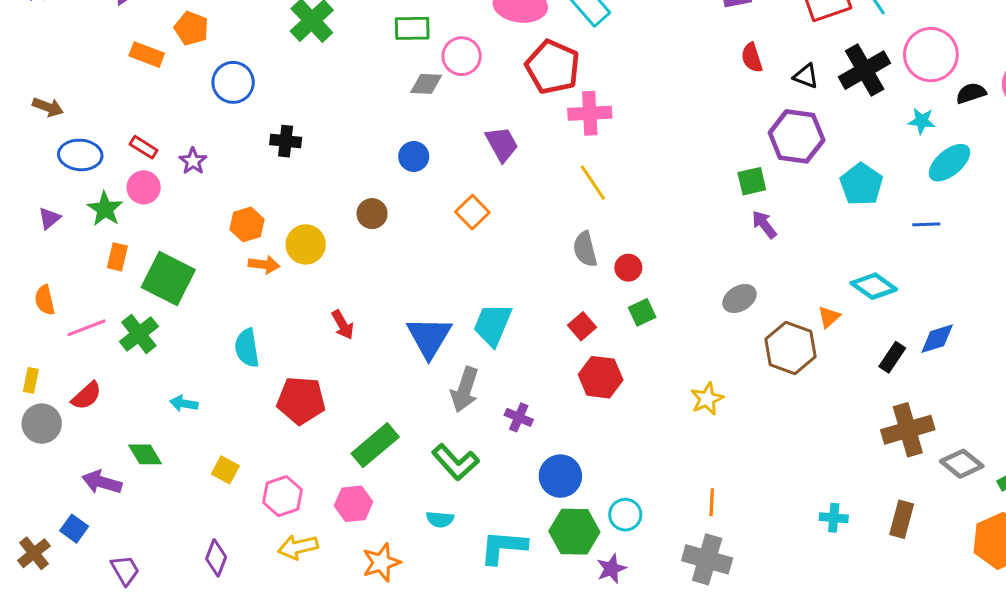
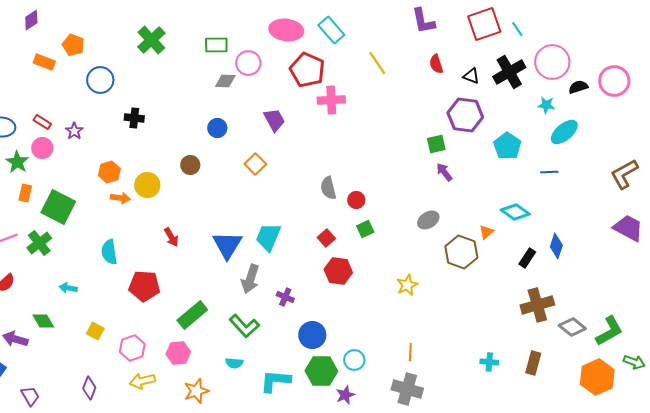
yellow line: (593, 183) -> (377, 63), moved
blue diamond: (937, 339) -> (556, 246), turned -55

